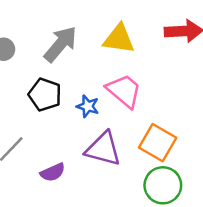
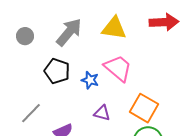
purple triangle: (103, 149) -> (102, 113), size x0.6

